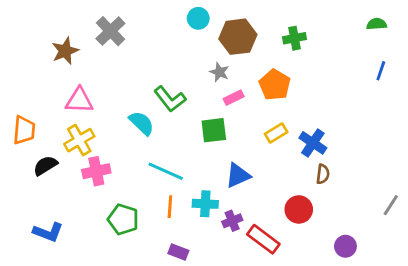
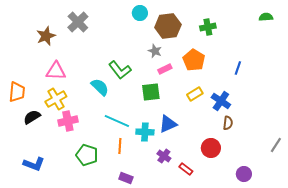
blue line: (381, 71) -> (238, 68), moved
cyan cross: (205, 204) -> (145, 132), moved
purple cross: (232, 221) -> (164, 156), turned -32
red rectangle: (263, 239) -> (186, 169), size x0.6

